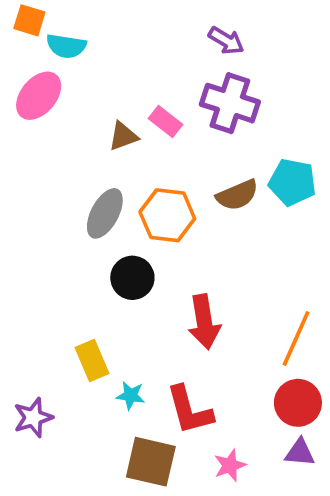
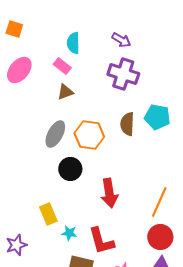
cyan semicircle: (66, 46) -> (73, 43), moved, turned 80
pink rectangle: (166, 121) -> (62, 66), moved
brown semicircle: (237, 195) -> (127, 124), turned 115

